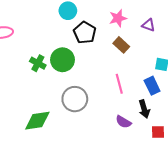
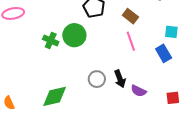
pink line: (119, 84) -> (131, 41), moved
gray circle: (75, 99) -> (97, 79), moved, size x0.7
black arrow: (144, 109) -> (120, 79), moved

